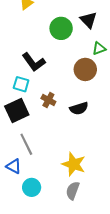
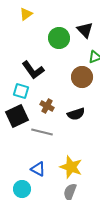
gray line: (26, 144) -> (42, 132), moved, turned -50
blue triangle: (14, 166) -> (38, 169), moved
cyan circle: (32, 187) -> (22, 189), moved

